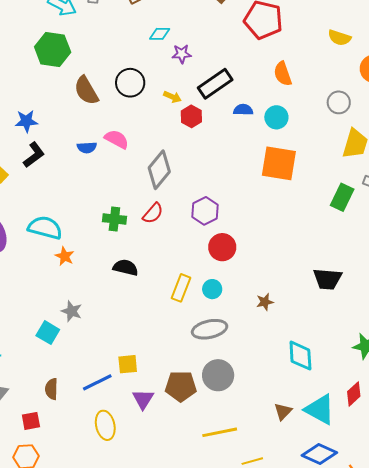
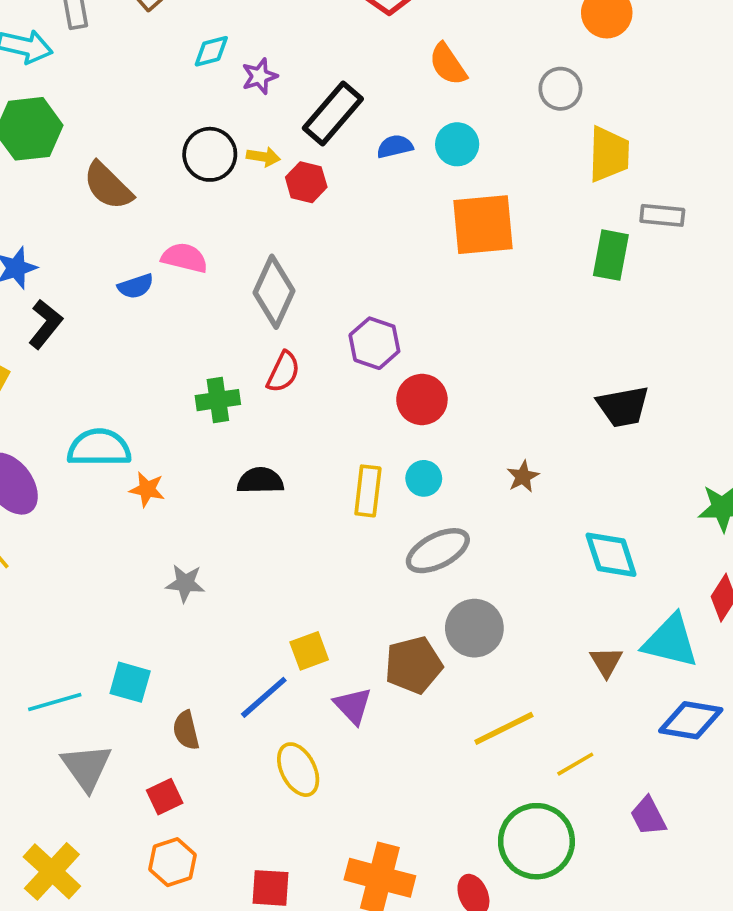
black circle: (130, 83) -> (210, 154), moved
cyan square: (48, 333) -> (130, 682), moved

